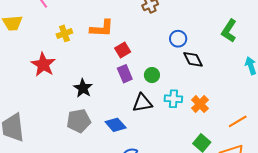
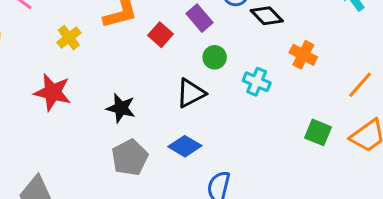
purple rectangle: (125, 74) -> (200, 18), moved
cyan cross: (173, 99) -> (257, 82), turned 36
black triangle: (142, 103) -> (191, 93), moved
orange cross: (200, 104) -> (303, 55), moved

